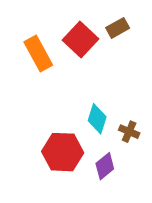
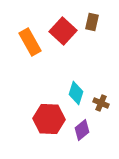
brown rectangle: (118, 28) -> (92, 22), turned -48

